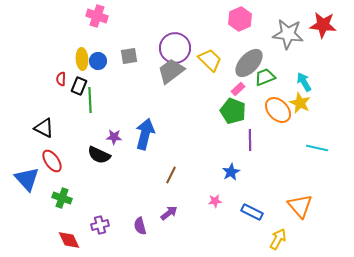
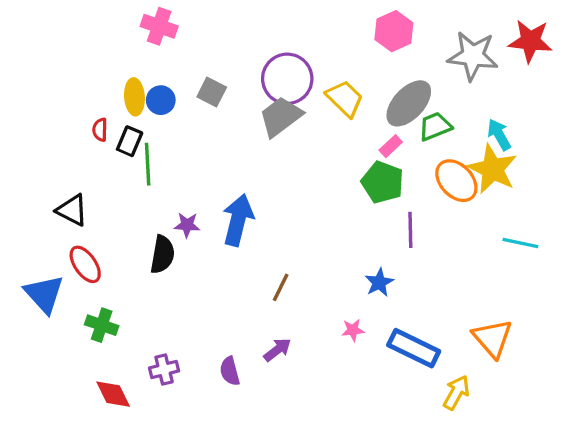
gray square: (129, 56) -> (212, 92), turned 36
yellow star: (300, 103) -> (493, 169), size x1.4
black semicircle: (99, 155) -> (162, 255), turned -105
blue rectangle: (252, 212) -> (414, 348), size x1.4

